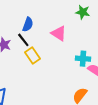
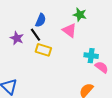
green star: (83, 12) -> (80, 15), moved
yellow rectangle: (33, 55) -> (43, 50), turned -42

